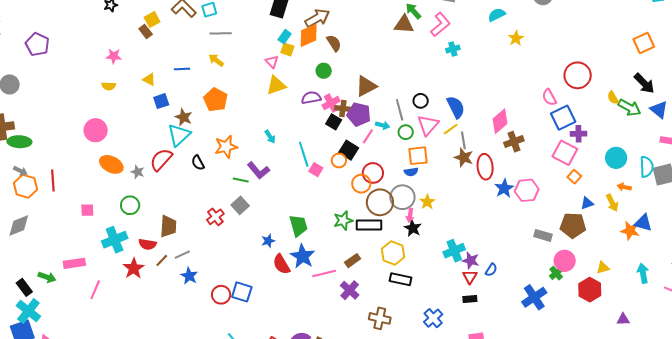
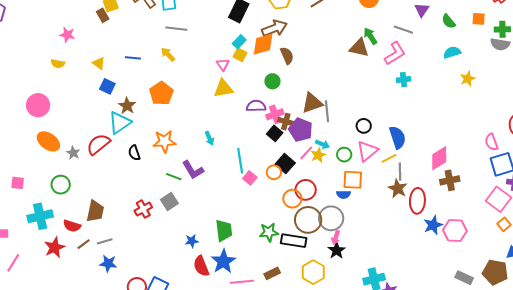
blue square: (161, 101) -> (107, 86), turned 35
gray line: (400, 110) -> (327, 111), moved
yellow star: (427, 202) -> (318, 155), moved
blue star: (189, 276) -> (108, 263), turned -30

